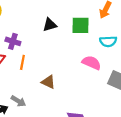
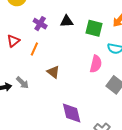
purple cross: (13, 41) -> (40, 24), moved
pink semicircle: (91, 63) -> (96, 64), turned 66

